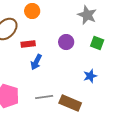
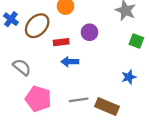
purple circle: (66, 42) -> (89, 32), moved
blue arrow: (36, 62) -> (70, 62), turned 63

